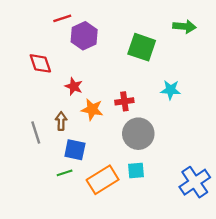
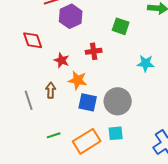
green square: (142, 47) -> (121, 26), size x0.7
red cross: (124, 101) -> (94, 51), moved
blue square: (75, 150) -> (88, 102), moved

